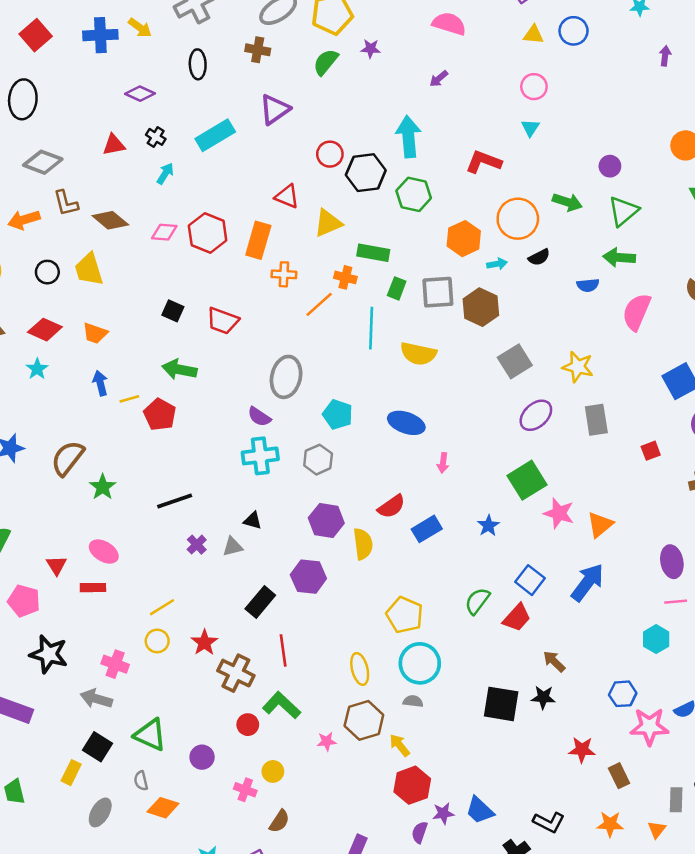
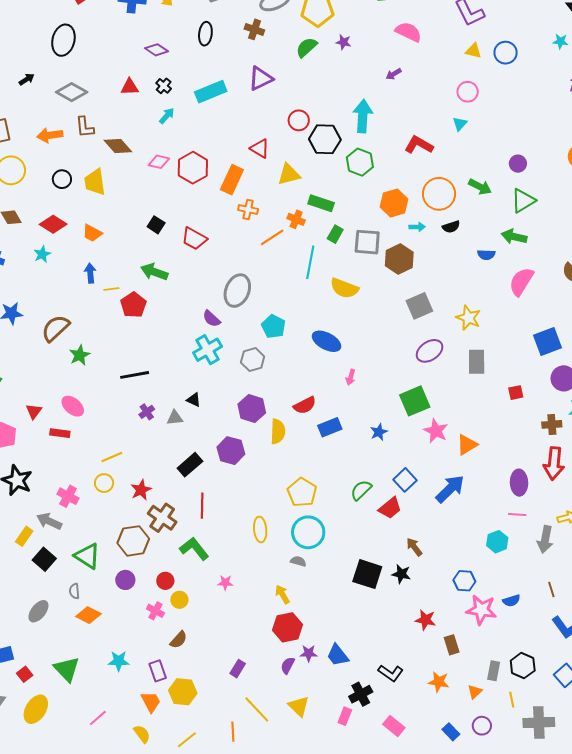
cyan cross: (260, 456) -> (208, 350), turned -32
brown hexagon: (364, 720) -> (133, 541), moved
red circle: (248, 725) -> (165, 581), moved
yellow rectangle: (71, 773) -> (24, 536), moved

